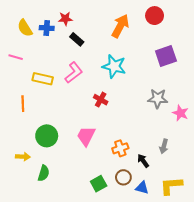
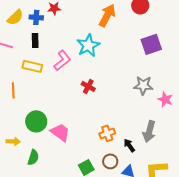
yellow semicircle: (25, 28) -> (15, 17), turned -102
black rectangle: (77, 39) -> (35, 40), moved, turned 48
cyan star: (114, 66) -> (88, 45), moved, turned 30
pink trapezoid: (86, 136) -> (60, 132), moved, turned 100
gray arrow: (164, 146) -> (149, 131), size x1.5

